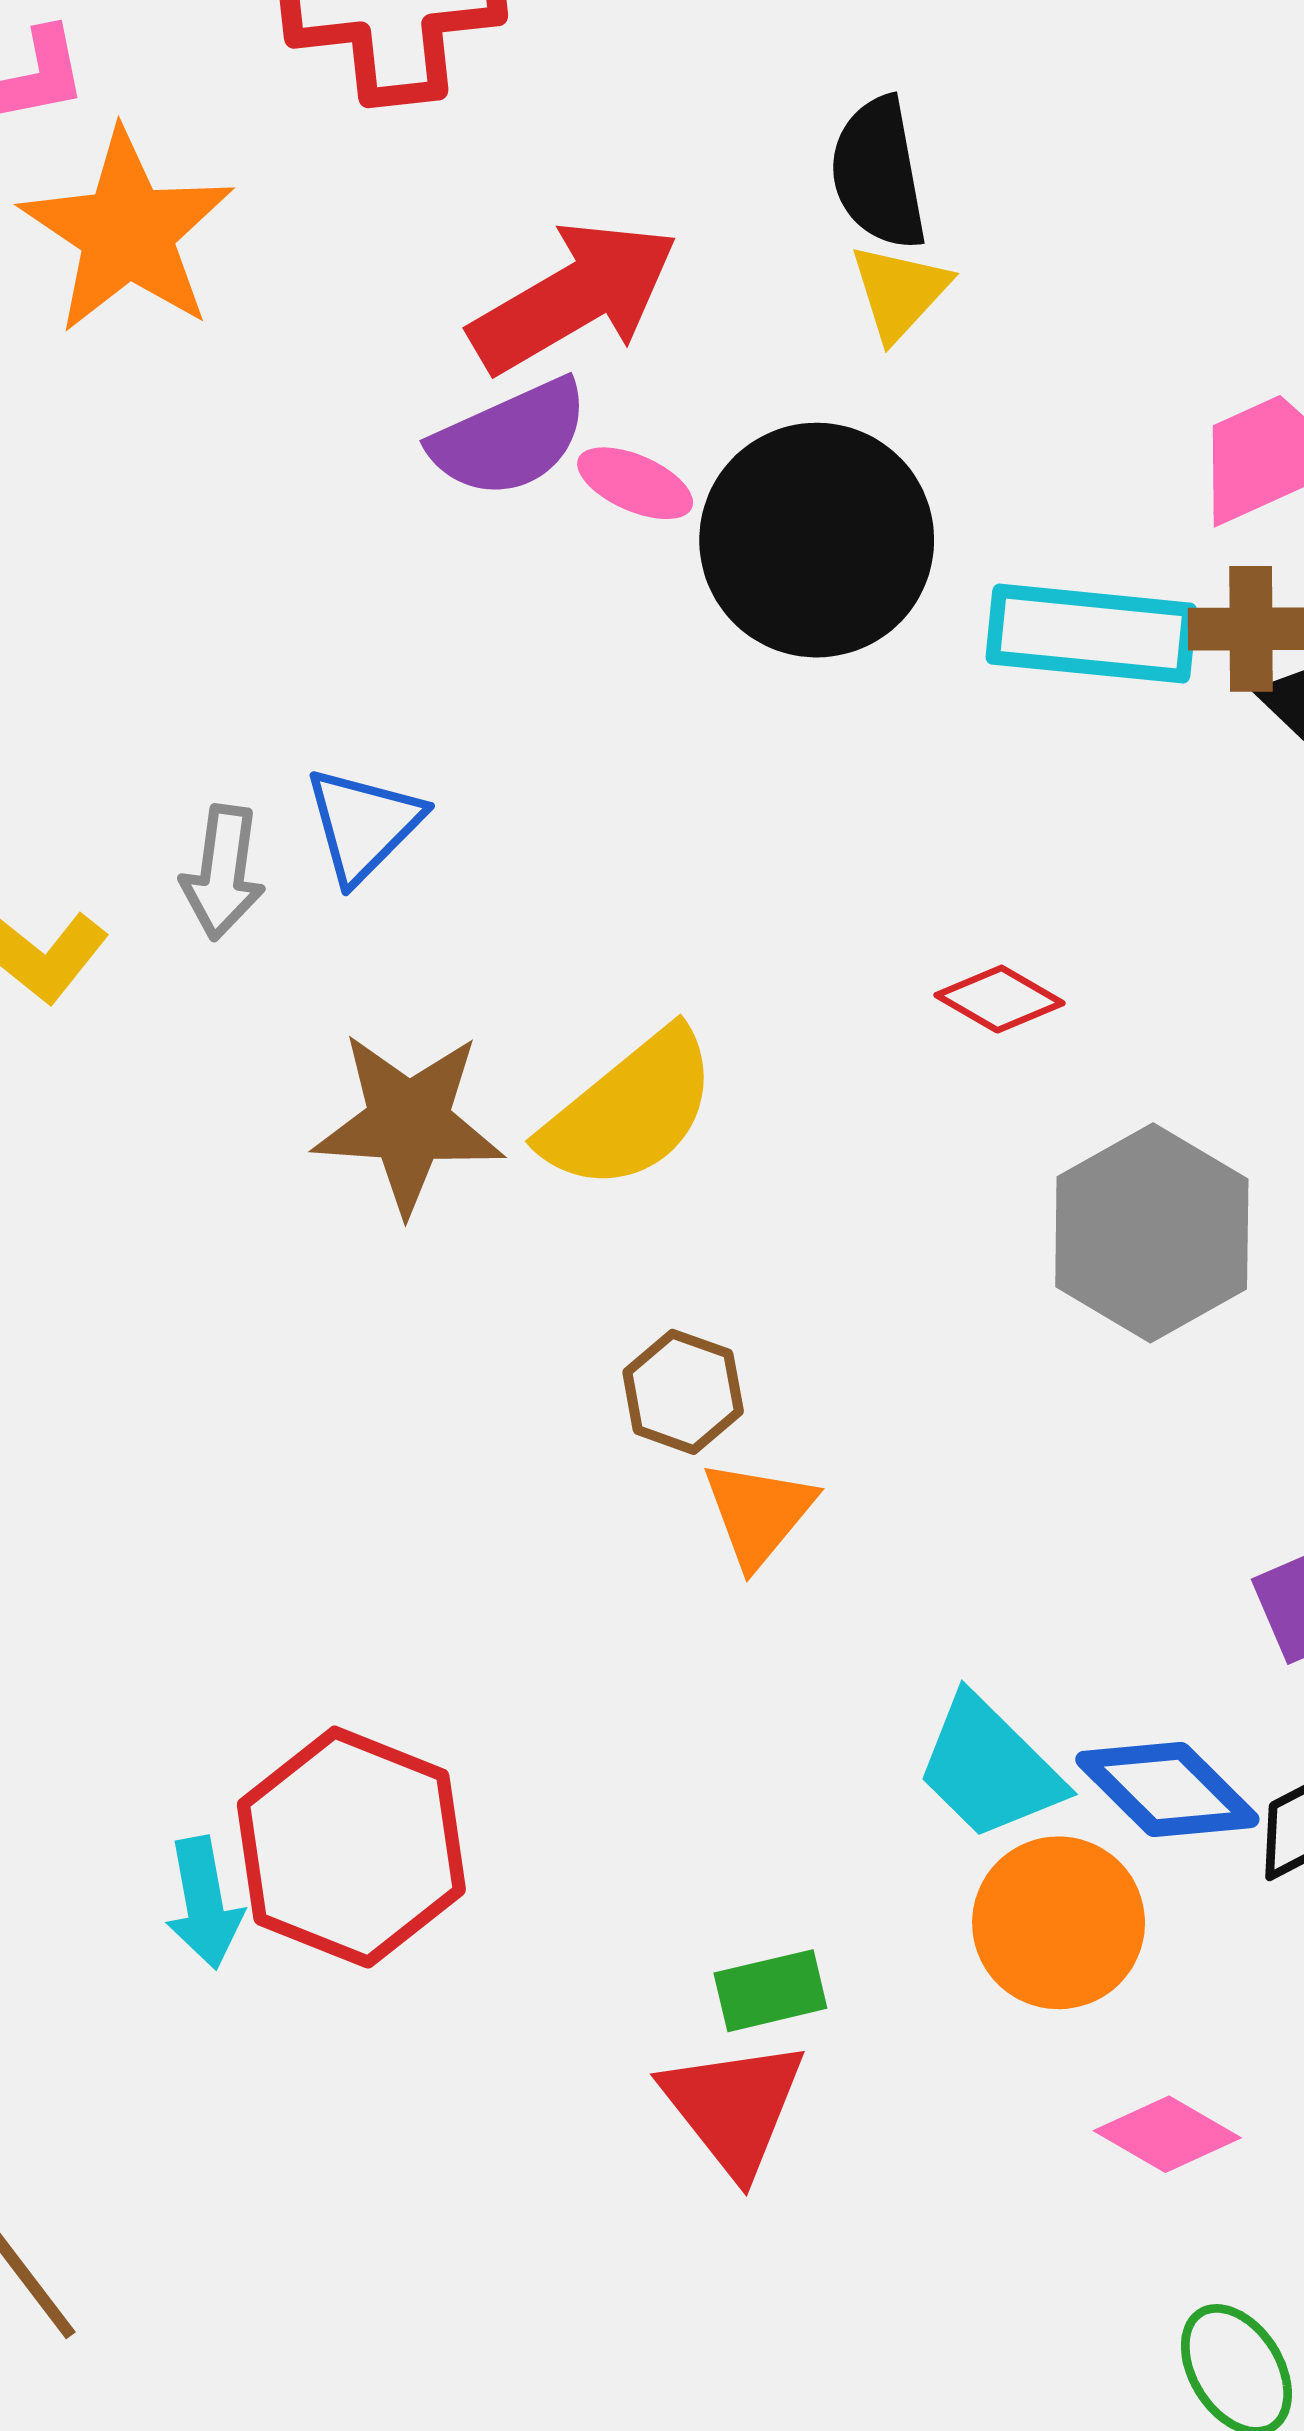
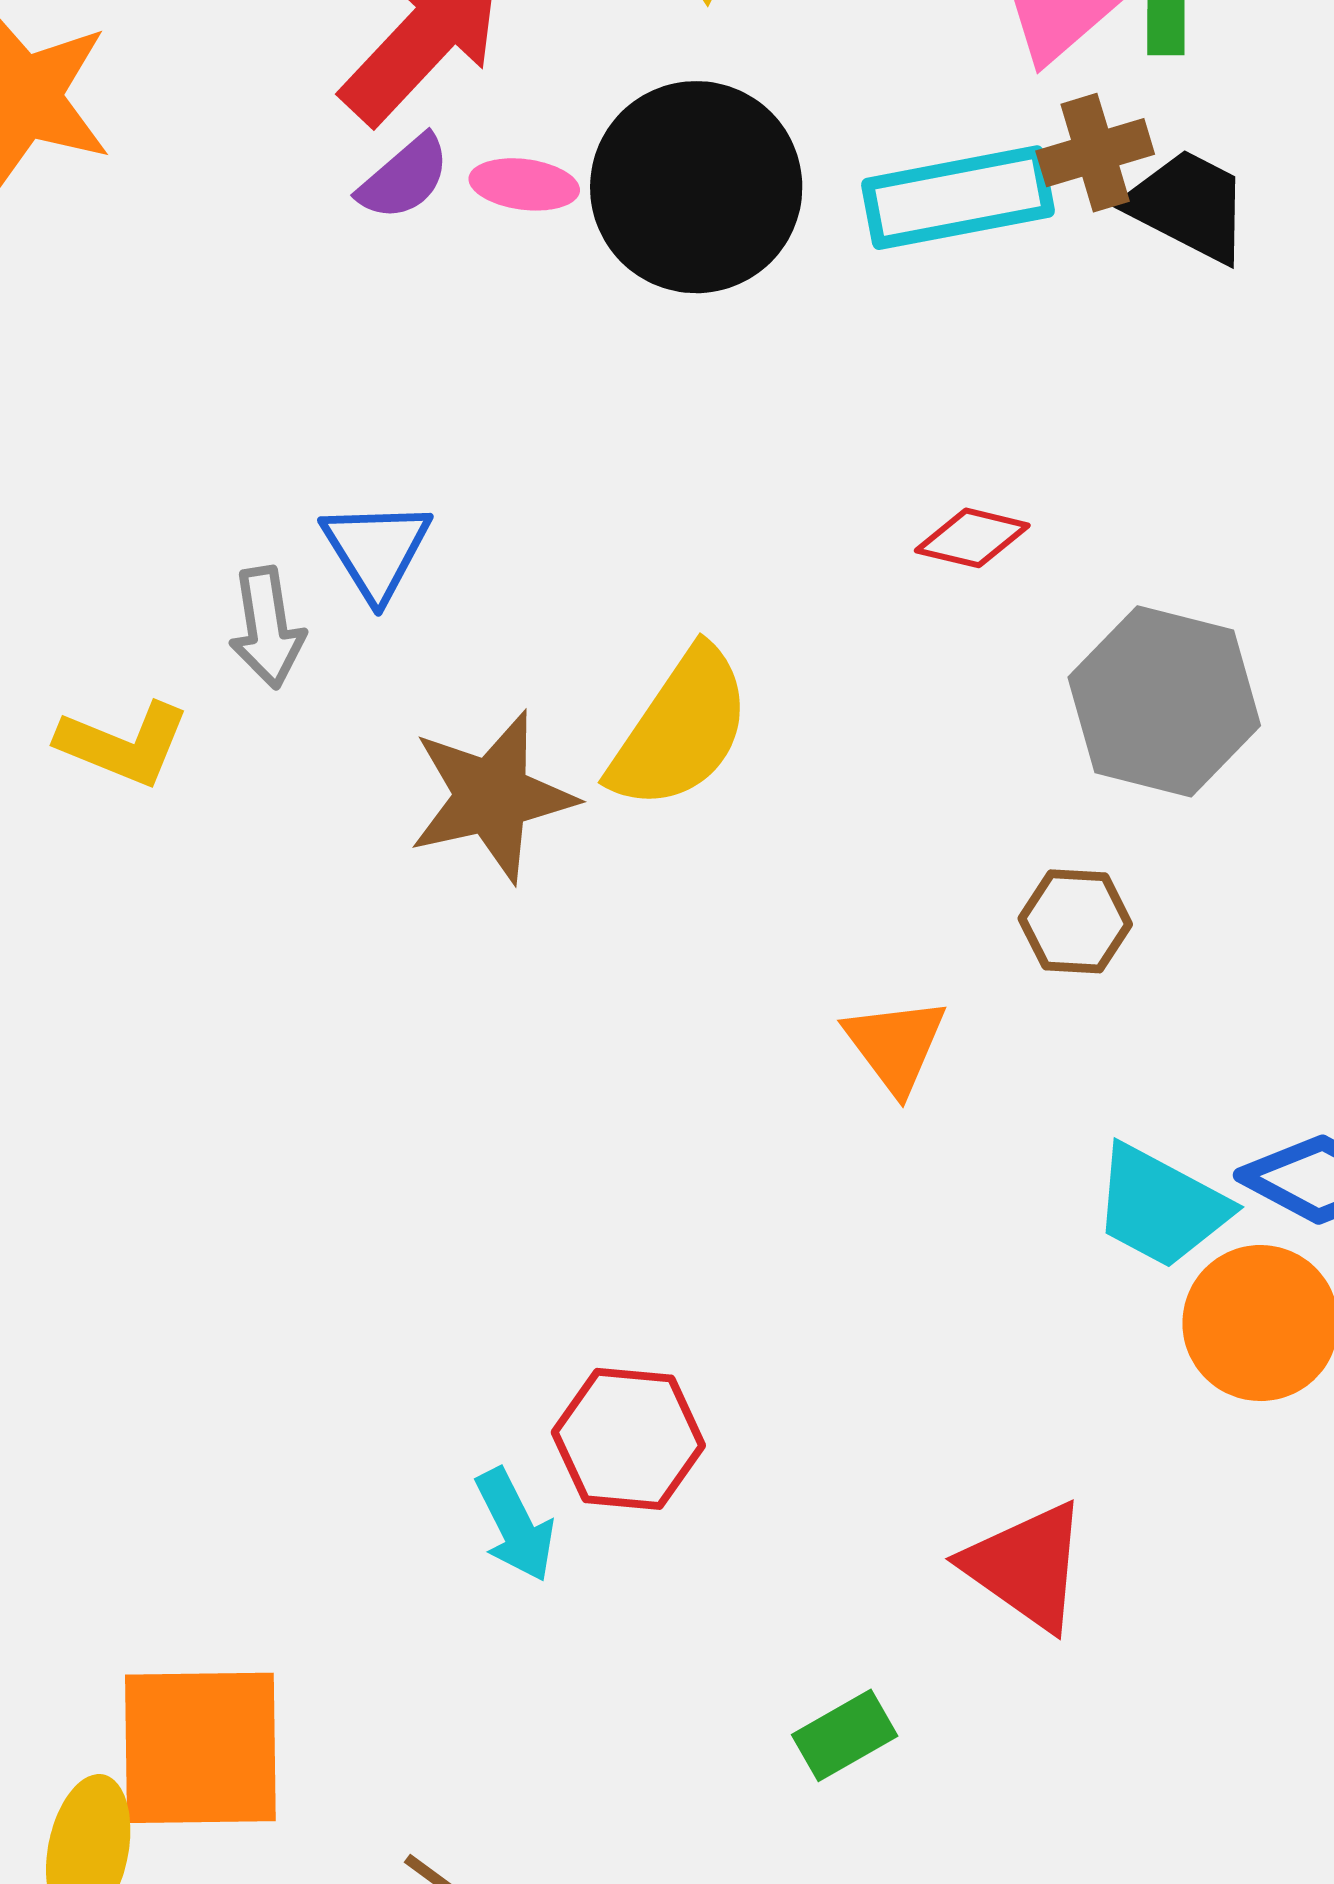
purple semicircle: (510, 438) -> (404, 178), size x0.7
brown hexagon: (683, 1392) -> (1075, 921), moved
red hexagon: (351, 1847) -> (628, 1439), size x0.7
green rectangle: (770, 1991) -> (845, 1735), moved

